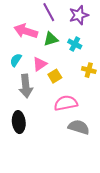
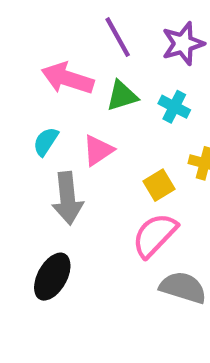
yellow square: (55, 76) -> (159, 185), moved
pink semicircle: (66, 103) -> (155, 235), turned -35
black ellipse: (19, 122) -> (52, 277), turned 35

